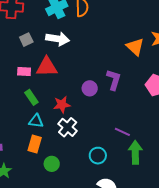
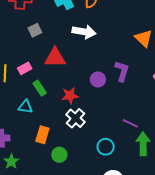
white arrow: (58, 39) -> (84, 32), moved
pink rectangle: (24, 72) -> (25, 68), moved, turned -32
cyan triangle: (36, 121) -> (25, 107), moved

